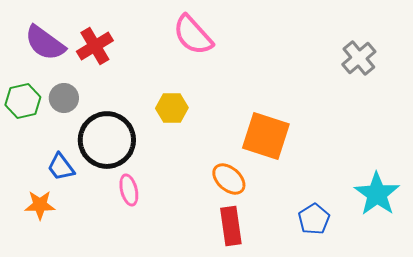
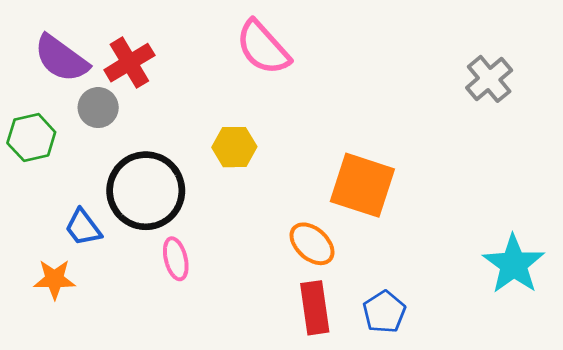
gray circle: (64, 98) -> (98, 108), moved
blue pentagon: (314, 219) -> (384, 312), moved

